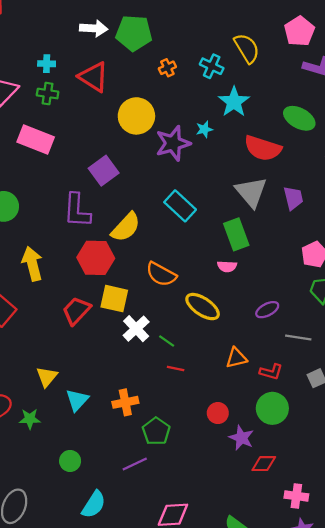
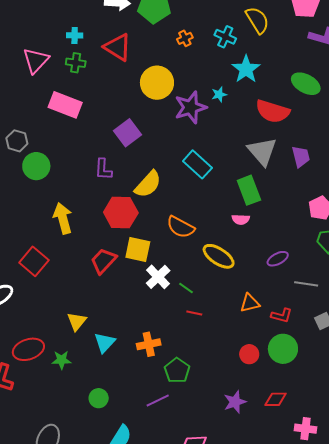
purple L-shape: (77, 210) -> (103, 169), size x0.7
red circle: (218, 413) -> (249, 354), moved
purple star: (241, 438) -> (235, 402), moved, turned 30

